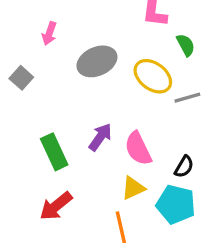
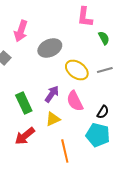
pink arrow: (49, 33) -> (21, 31), size x1.5
yellow ellipse: (153, 76) -> (77, 70), moved
yellow triangle: (133, 188) -> (53, 119), moved

